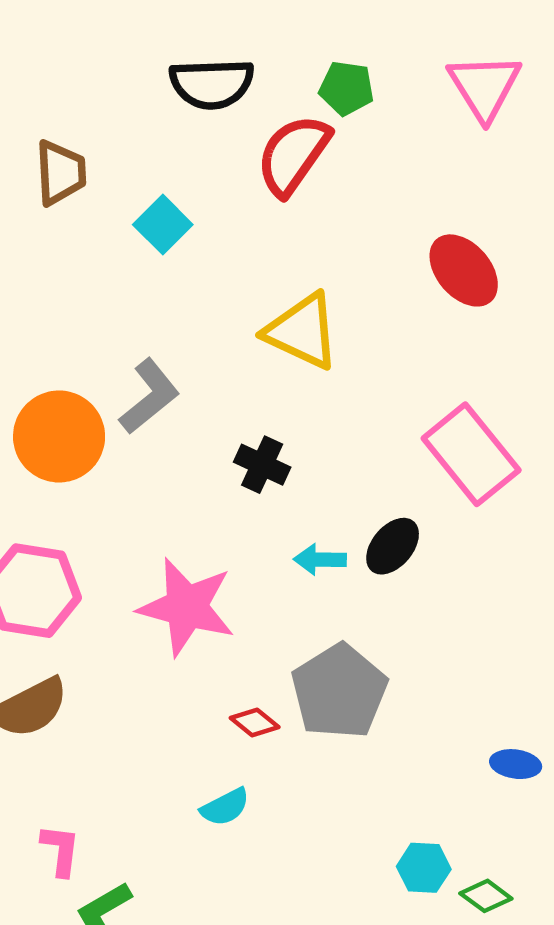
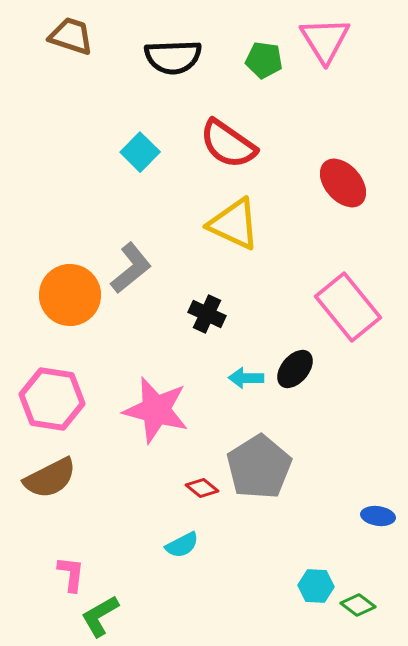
pink triangle: (484, 87) -> (325, 40), moved
red semicircle: (293, 155) -> (228, 144), moved, turned -90
brown trapezoid: (61, 173) -> (71, 36), moved, turned -69

